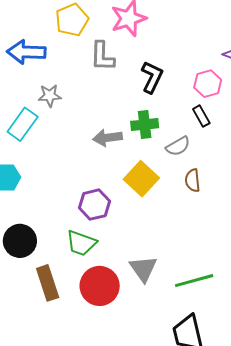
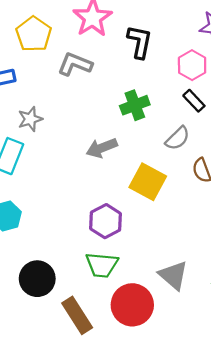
gray L-shape: (102, 56) -> (75, 64), turned 124
black L-shape: (152, 77) -> (140, 42), moved
green cross: (145, 125) -> (135, 105), moved

